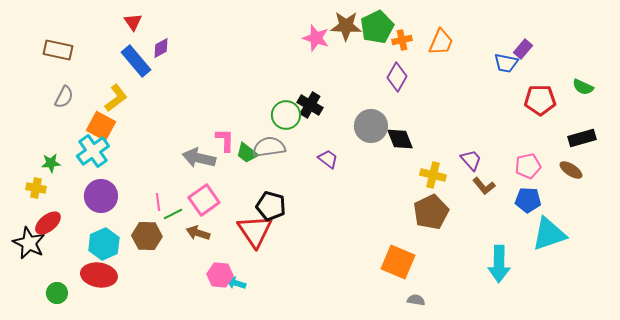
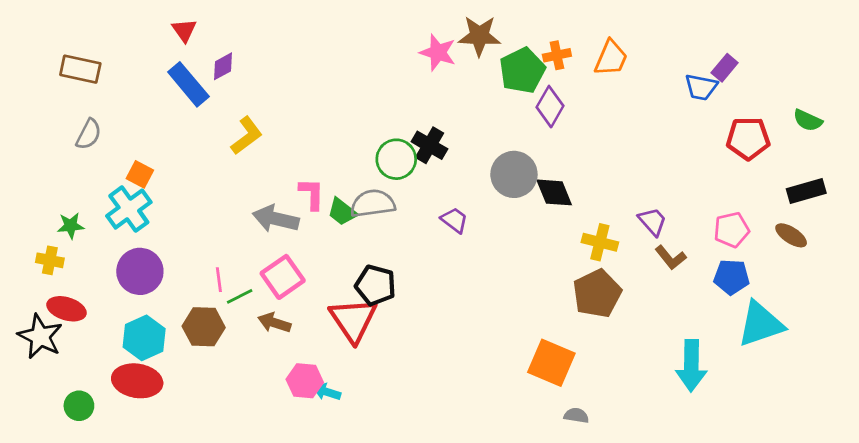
green pentagon: (377, 27) -> (522, 70), moved
yellow L-shape: (116, 98) -> (247, 136), moved
orange square: (101, 126) -> (140, 174), size x0.7
red ellipse: (48, 223) -> (66, 309), turned 56

